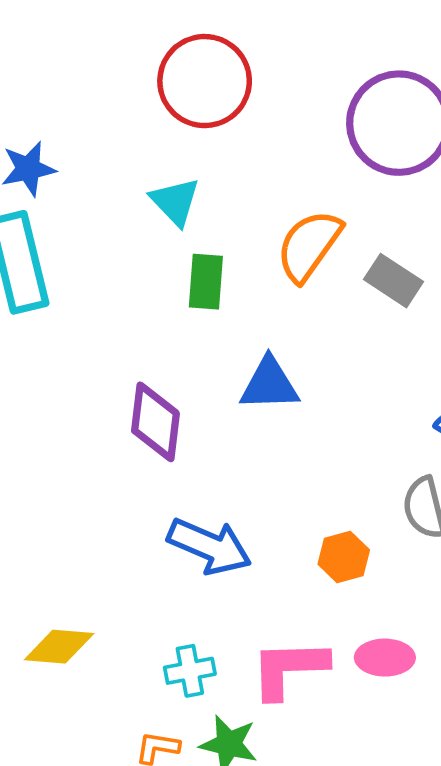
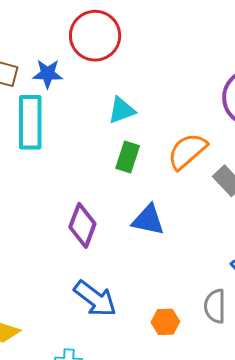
red circle: (205, 81) -> (95, 36), moved
cyan triangle: (175, 202) -> (122, 110), turned 40

